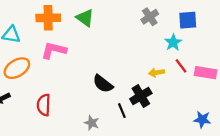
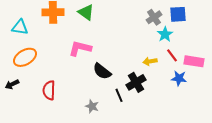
gray cross: (150, 17) -> (154, 17), moved
pink L-shape: (54, 50) -> (80, 48), moved
blue star: (202, 119) -> (179, 78), moved

